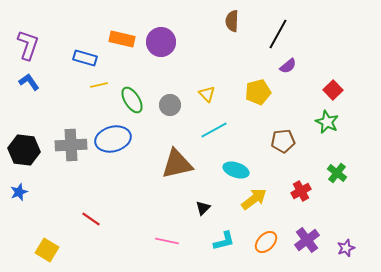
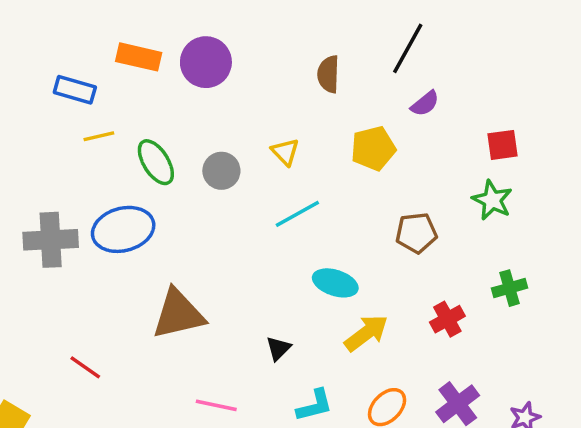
brown semicircle: (232, 21) -> (328, 74), moved
red square: (333, 90) -> (503, 145), turned 36
brown triangle: (177, 164) -> (178, 314), moved
green cross: (337, 173) -> (509, 288), turned 36

